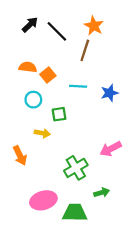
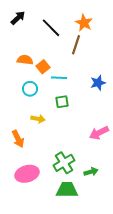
black arrow: (30, 25) -> (18, 18), moved
cyan line: (78, 86) -> (59, 78), moved
green square: (59, 114) -> (62, 102), moved
green cross: (76, 168) -> (64, 163), moved
pink ellipse: (43, 200) -> (27, 174), moved

